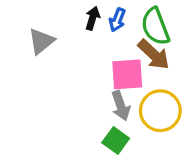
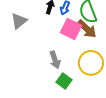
pink square: (127, 74) -> (71, 29), moved, turned 30
gray arrow: (121, 106) -> (55, 60), moved

